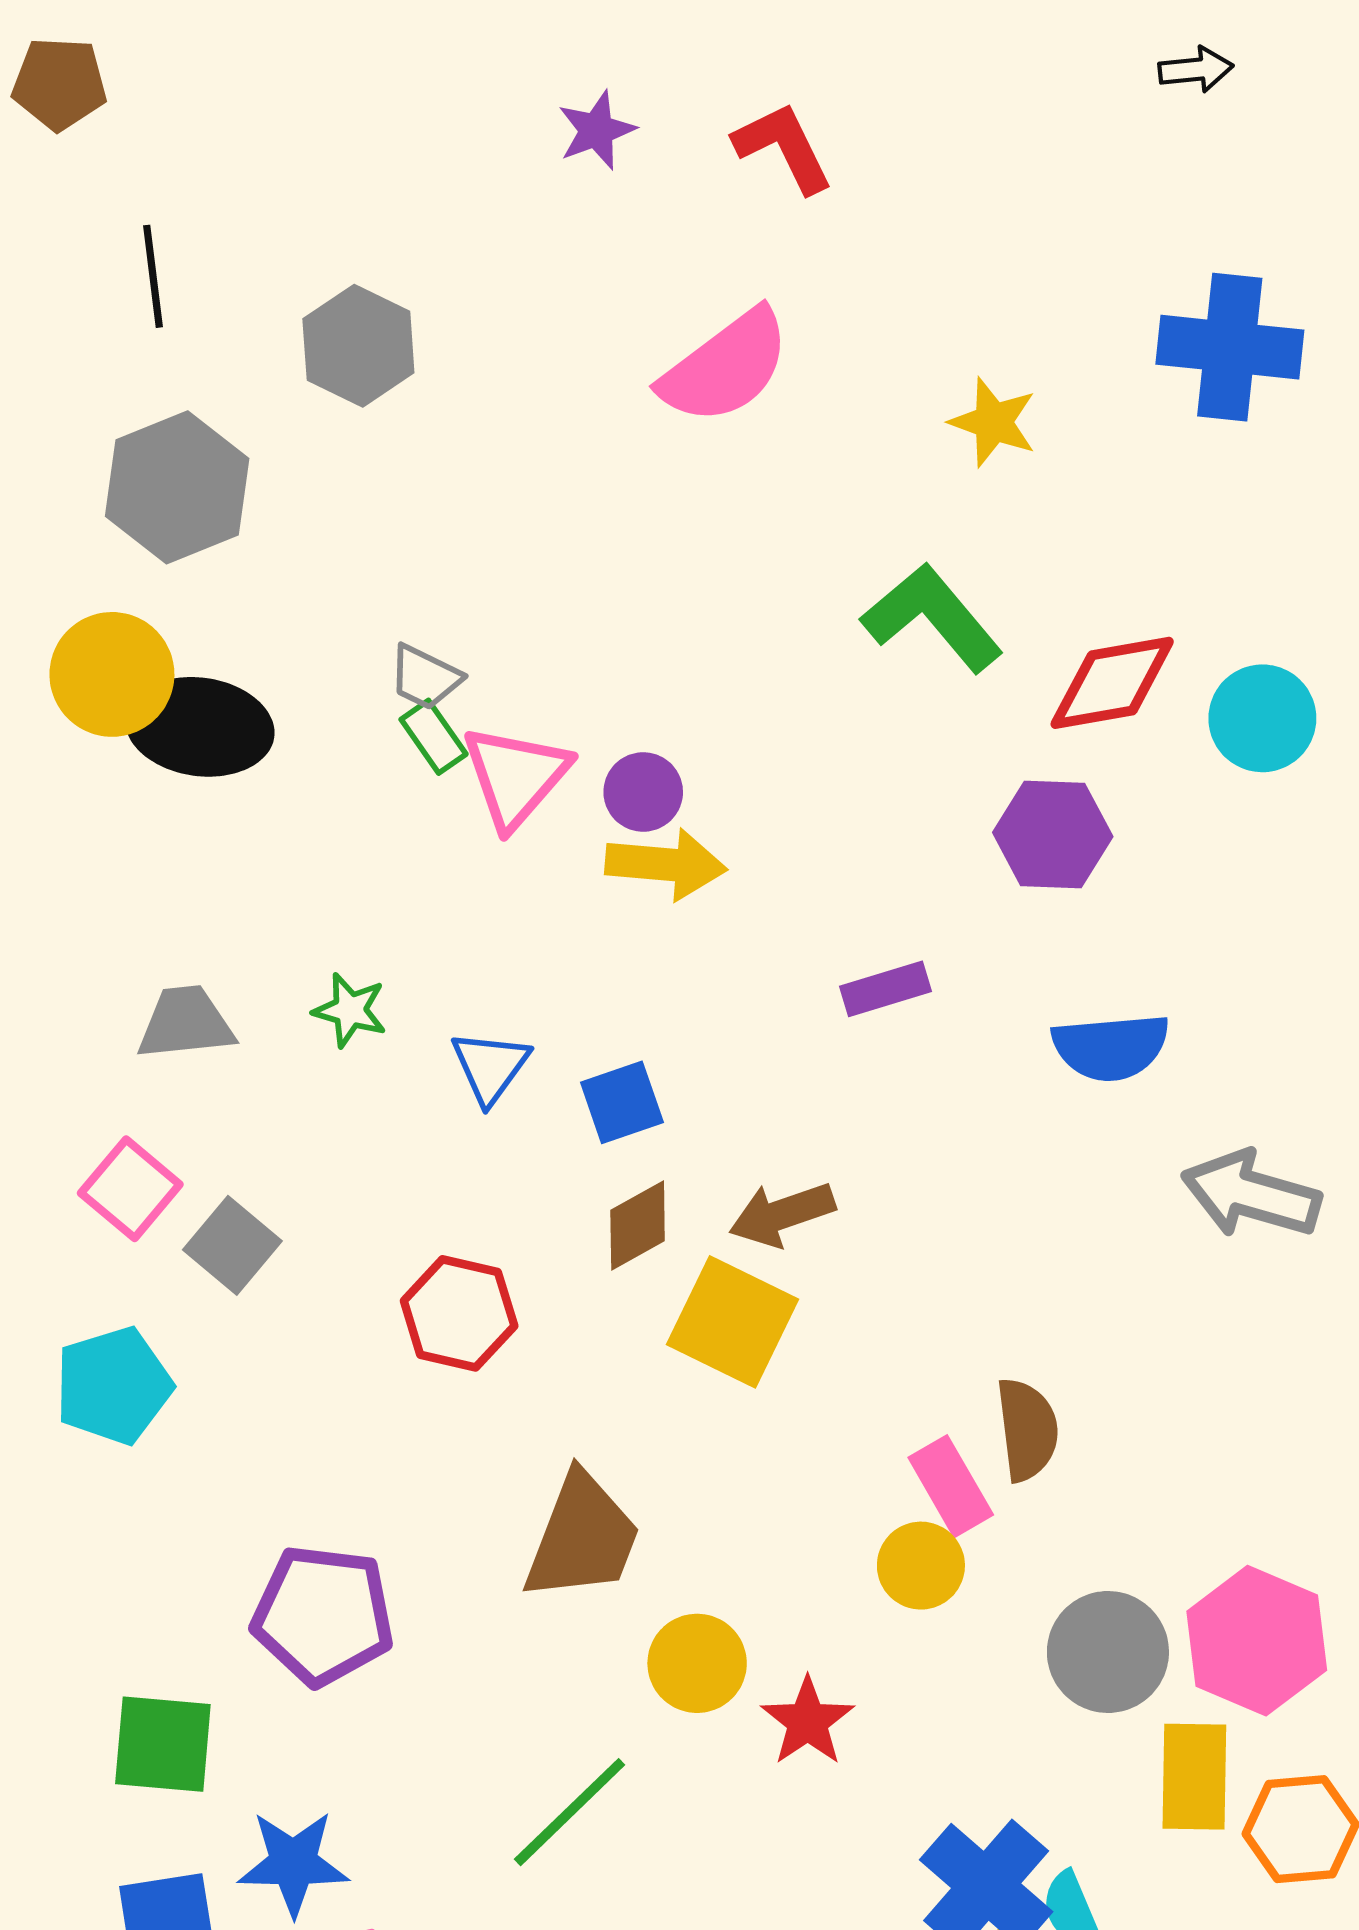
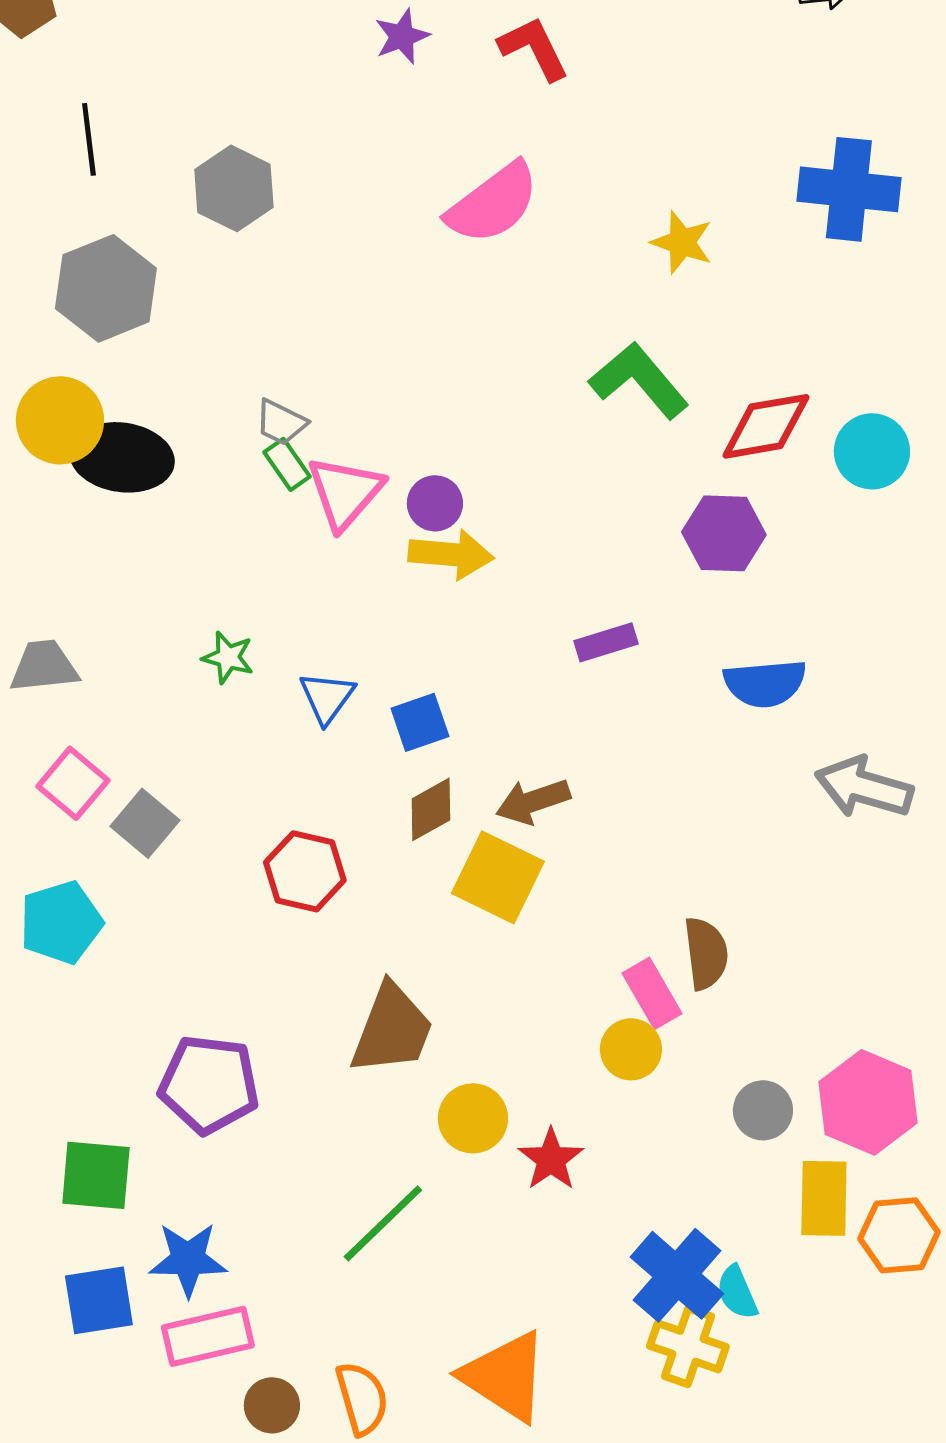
gray trapezoid: (186, 1023) -> (44, 666), moved
gray circle: (1108, 1652) -> (763, 1110), size x0.7

